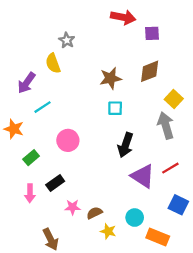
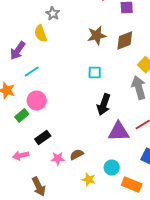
brown star: (110, 78) -> (97, 36), moved
pink circle: (68, 140) -> (37, 101), moved
purple triangle: (143, 176) -> (119, 132), turned -35
pink arrow: (30, 193) -> (21, 156), moved, turned 77
brown semicircle: (94, 213) -> (77, 155), moved

